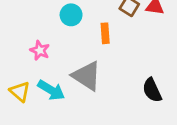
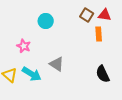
orange rectangle: (105, 33) -> (99, 34), moved
gray triangle: (87, 76) -> (57, 64), size x0.7

